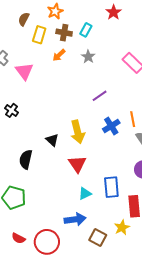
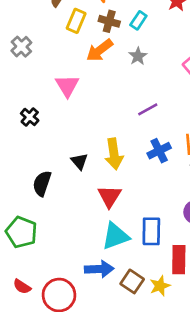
orange arrow: (59, 55) -> (100, 50), size x1.5
pink triangle: (24, 71) -> (67, 86), moved
cyan triangle: (85, 193) -> (115, 236), size x1.6
brown square: (98, 238) -> (132, 281), moved

